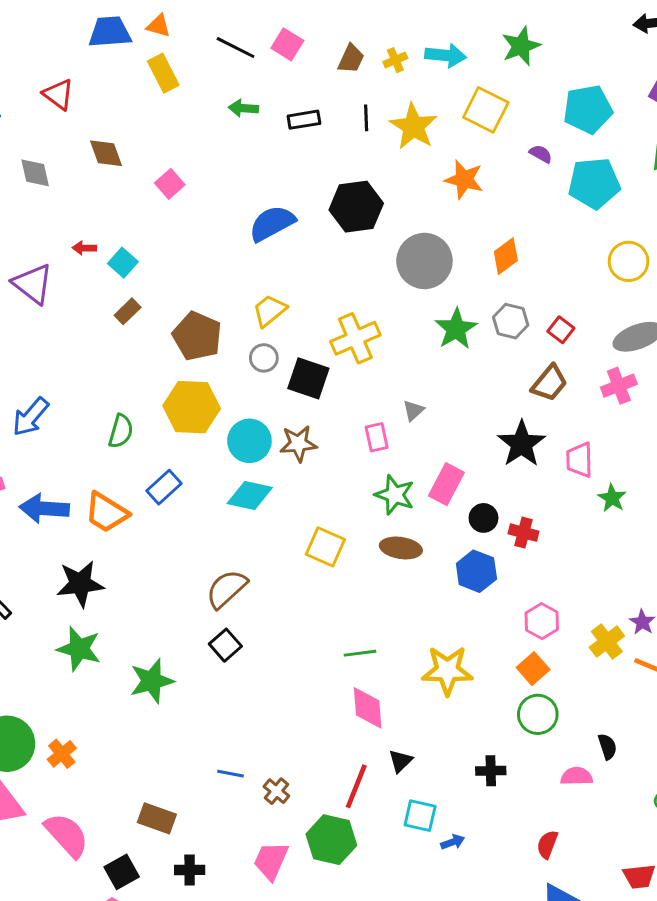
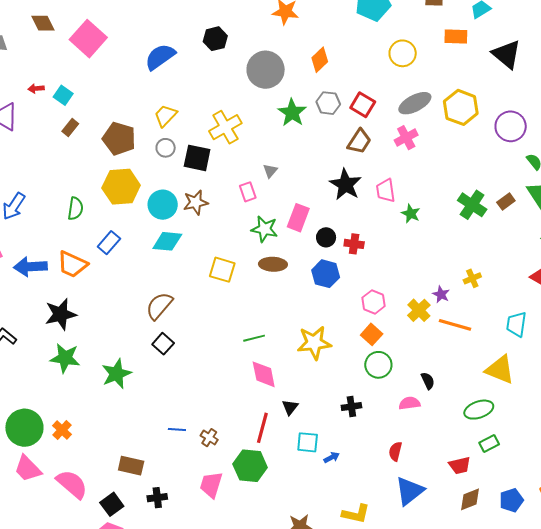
pink square: (170, 184) -> (88, 39), size x1.8
black hexagon: (356, 207) -> (215, 39), size x0.7
red square: (561, 330) -> (363, 105), size x1.4

